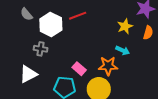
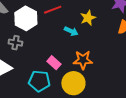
yellow star: (125, 26) -> (88, 18), moved
cyan arrow: (123, 50) -> (71, 31), moved

